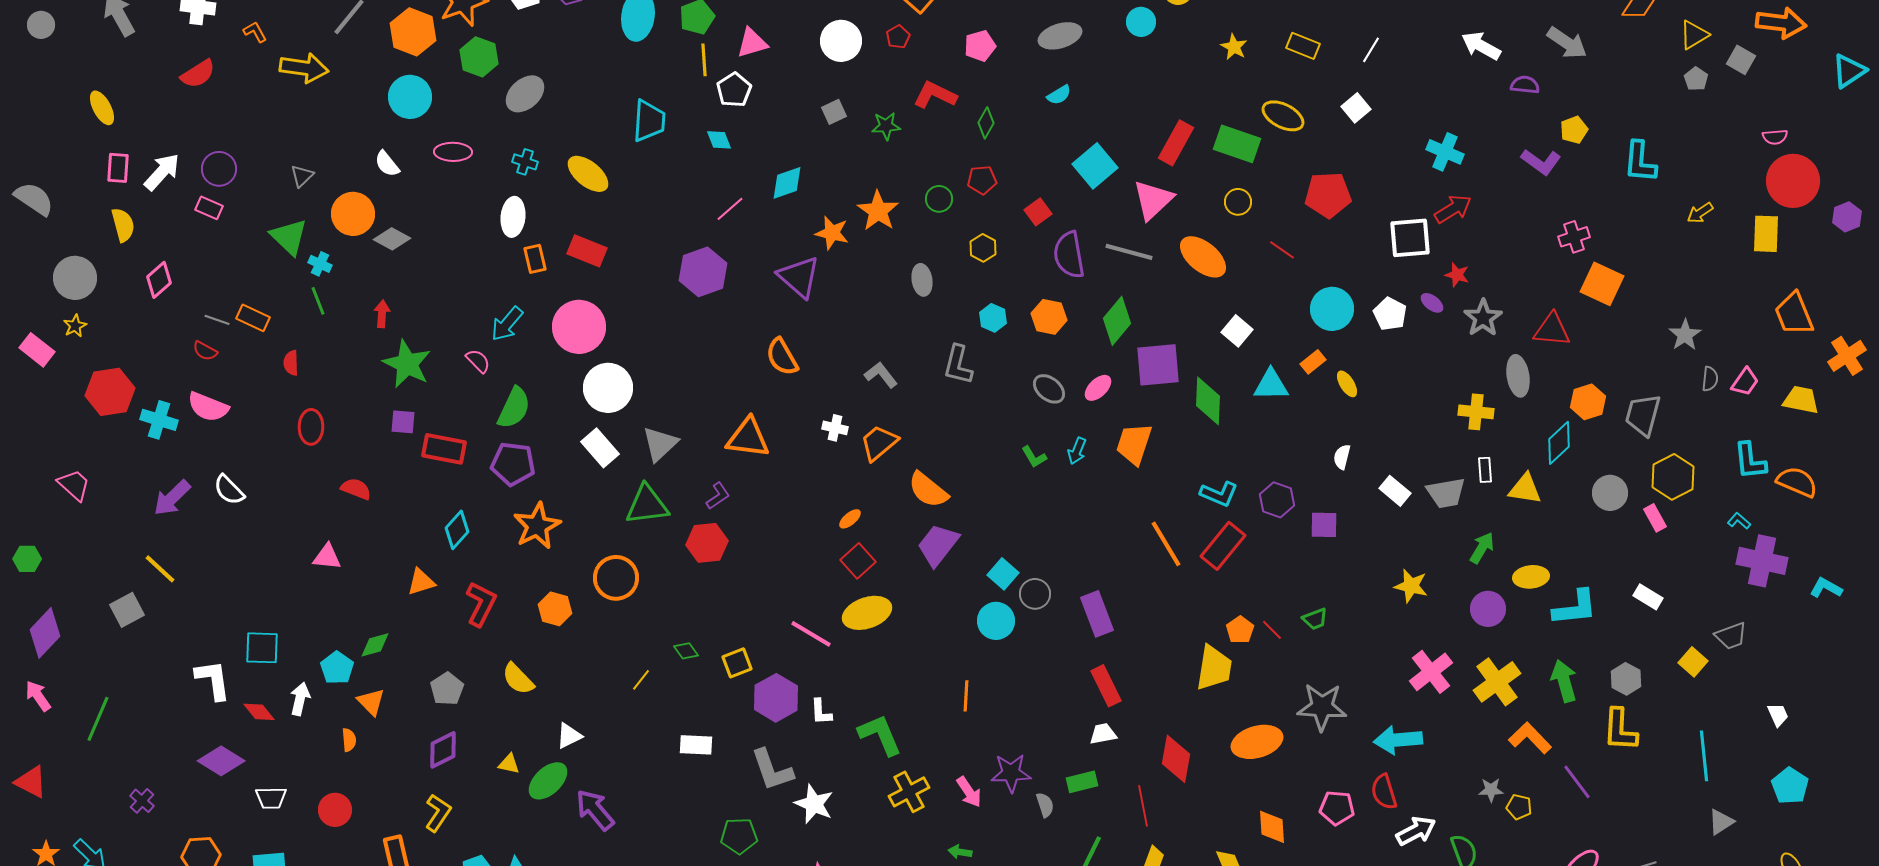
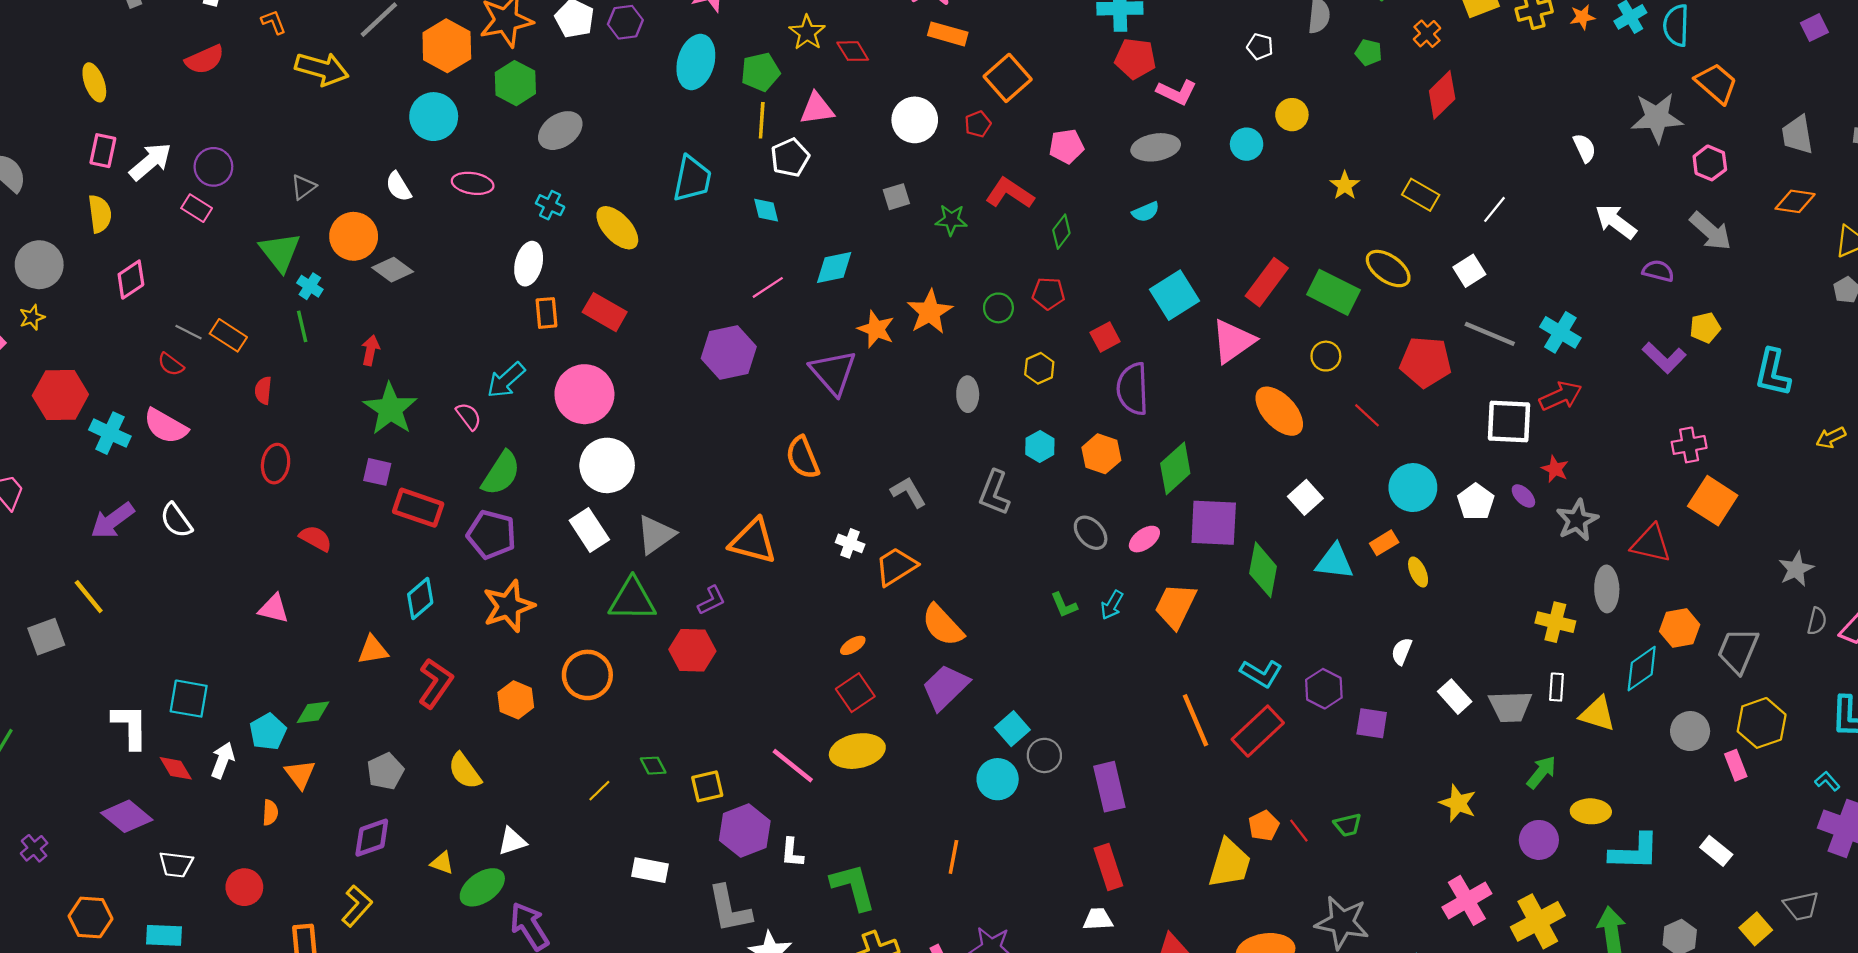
gray line: (1129, 252) -> (1490, 334), moved

